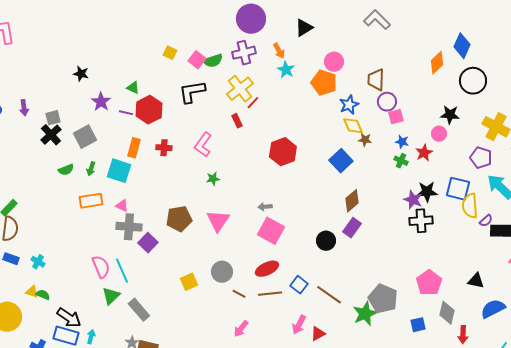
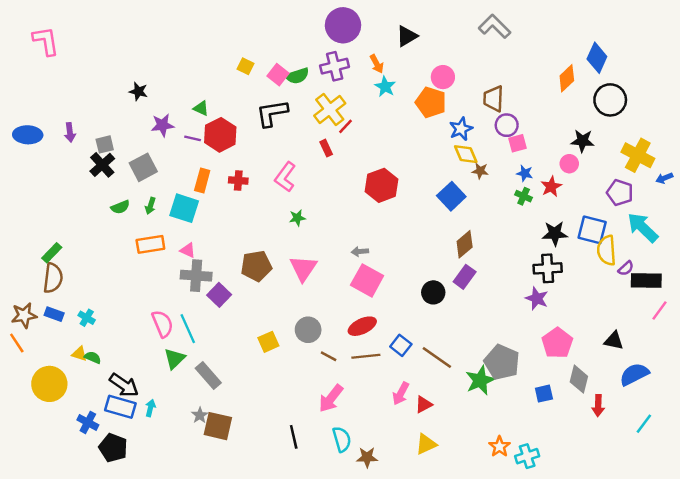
purple star: (101, 102) -> (162, 125), turned 30
purple star: (413, 200) -> (537, 298), moved
pink arrow: (241, 329) -> (331, 398), size x1.4

